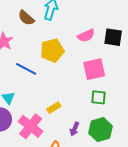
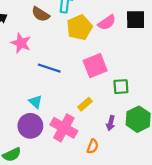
yellow pentagon: (52, 50) -> (79, 27), moved
pink square: (94, 69) -> (95, 66), moved
green square: (98, 97) -> (121, 87), moved

